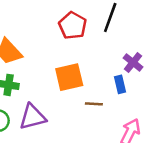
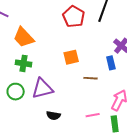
orange square: (69, 77) -> (71, 57), size x0.7

